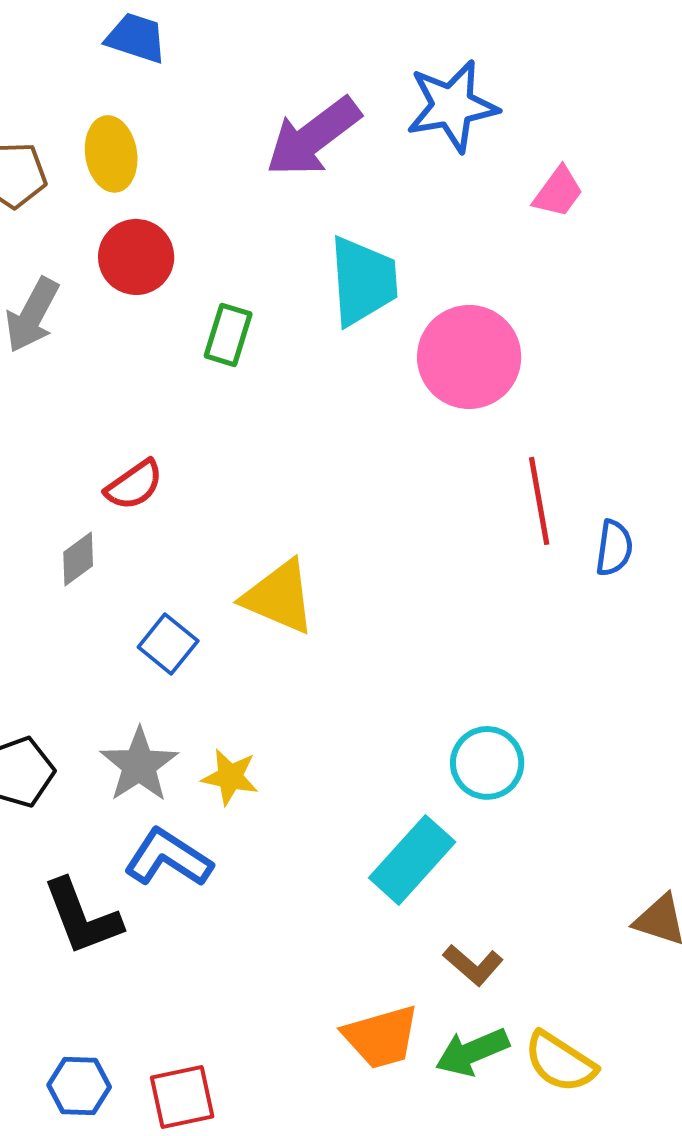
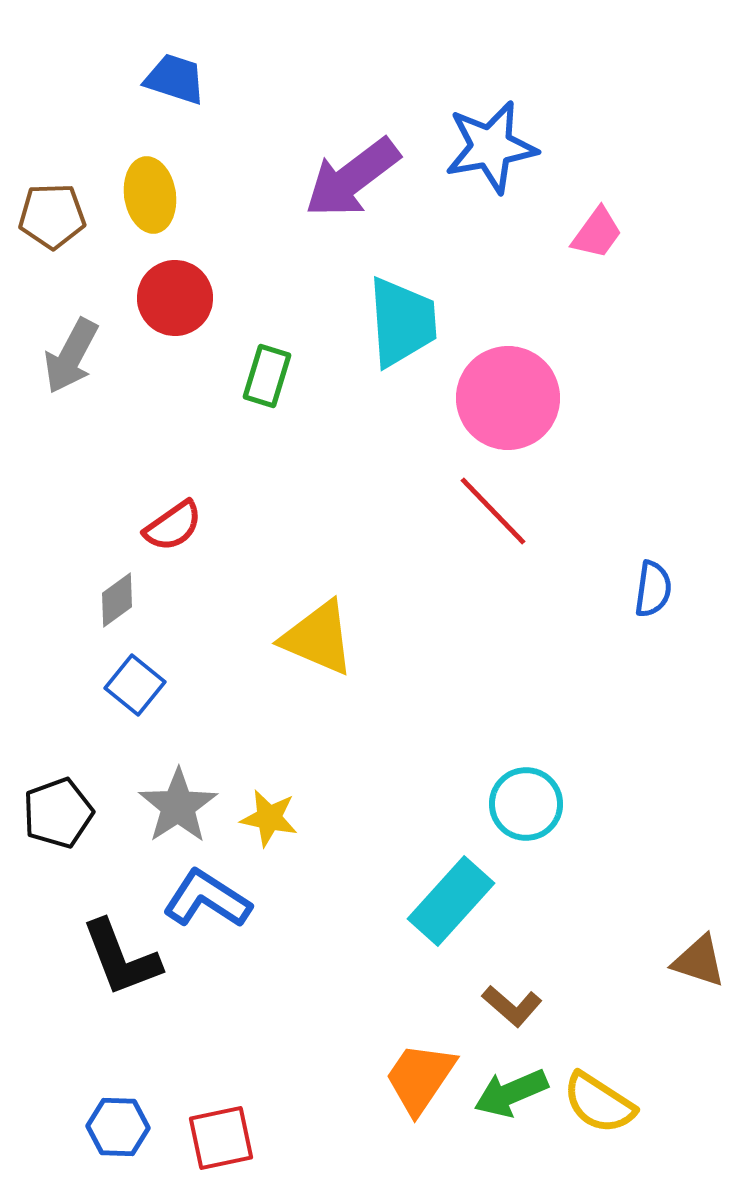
red line: (539, 501) -> (493, 511), moved, turned -34
blue square: (168, 644) -> (135, 685), moved
orange trapezoid: (381, 1037) -> (420, 1078), turned 140

